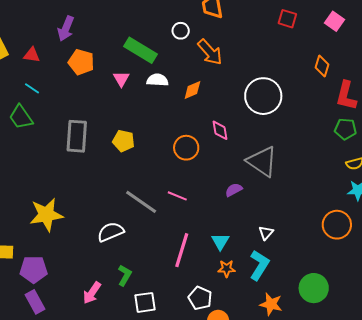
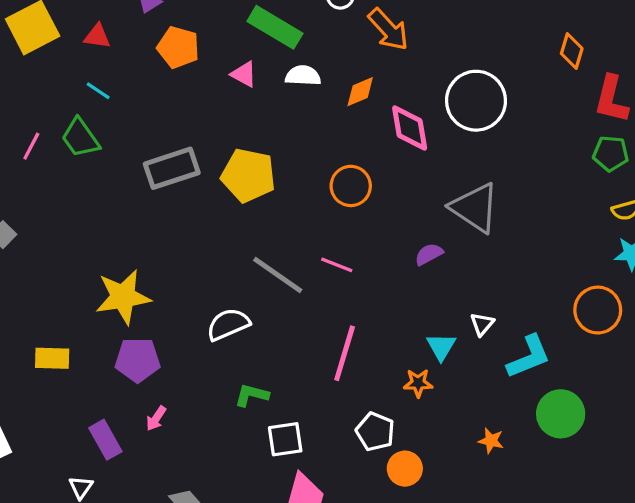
pink triangle: (121, 79) -> (244, 74), turned -30
pink diamond: (220, 130) -> (410, 128), moved, size x1.4
gray rectangle: (77, 136) -> (172, 168), turned 68
yellow pentagon: (124, 141) -> (248, 175), size x1.5
cyan triangle: (220, 241) -> (441, 347), moved
cyan L-shape: (259, 265) -> (529, 357), moved, turned 36
purple pentagon: (34, 269) -> (138, 360), moved
green L-shape: (125, 275) -> (252, 395), turned -105
pink arrow: (92, 293) -> (156, 418), moved, size x0.7
orange star: (271, 304) -> (491, 441), size x0.7

